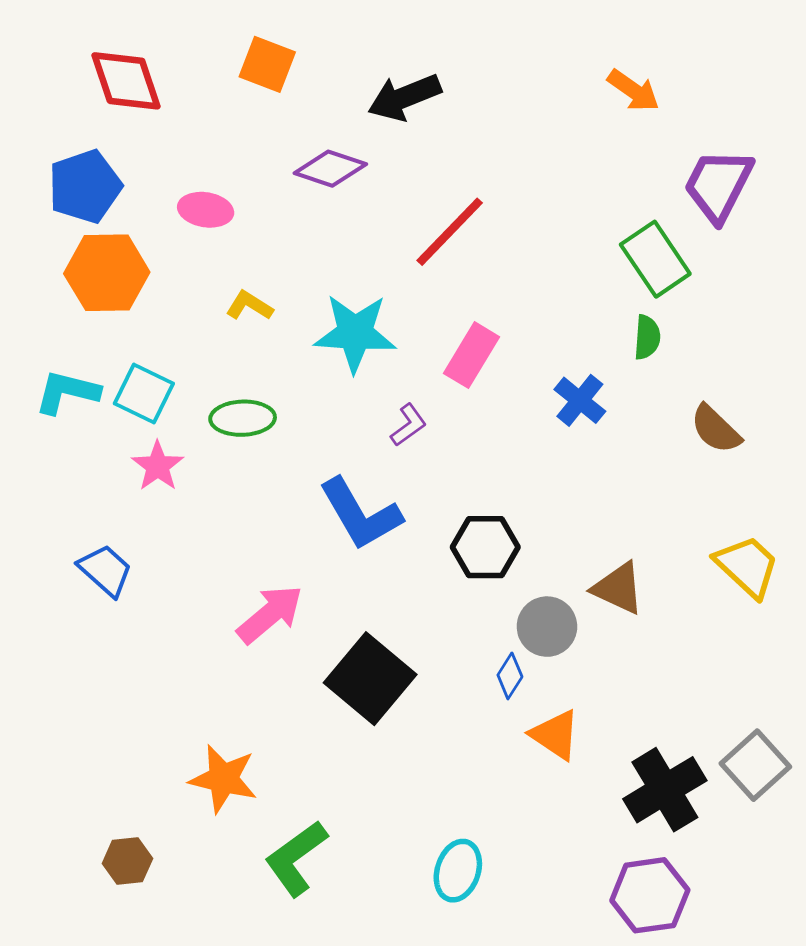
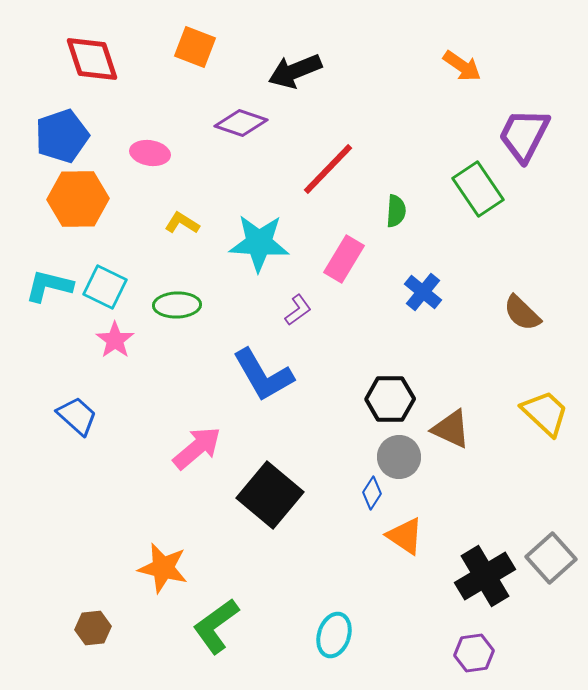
green semicircle: (647, 337) -> (396, 211), moved
black hexagon: (485, 547) -> (390, 399), moved
purple hexagon: (650, 895) -> (474, 653), size x0.7

